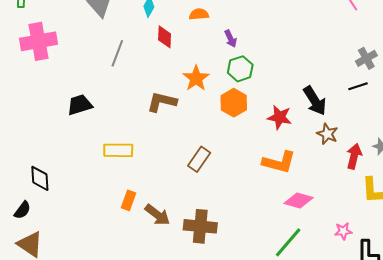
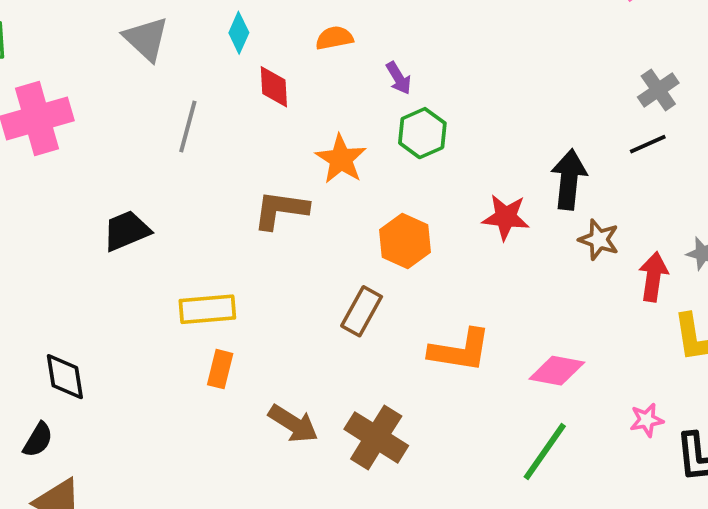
black arrow: (315, 101) -> (569, 179), turned -136
orange hexagon: (234, 103) -> (405, 241), moved
orange L-shape: (279, 162) -> (460, 350), moved
orange rectangle: (129, 200) -> (220, 369), moved
brown cross: (200, 226) -> (376, 437), turned 32

